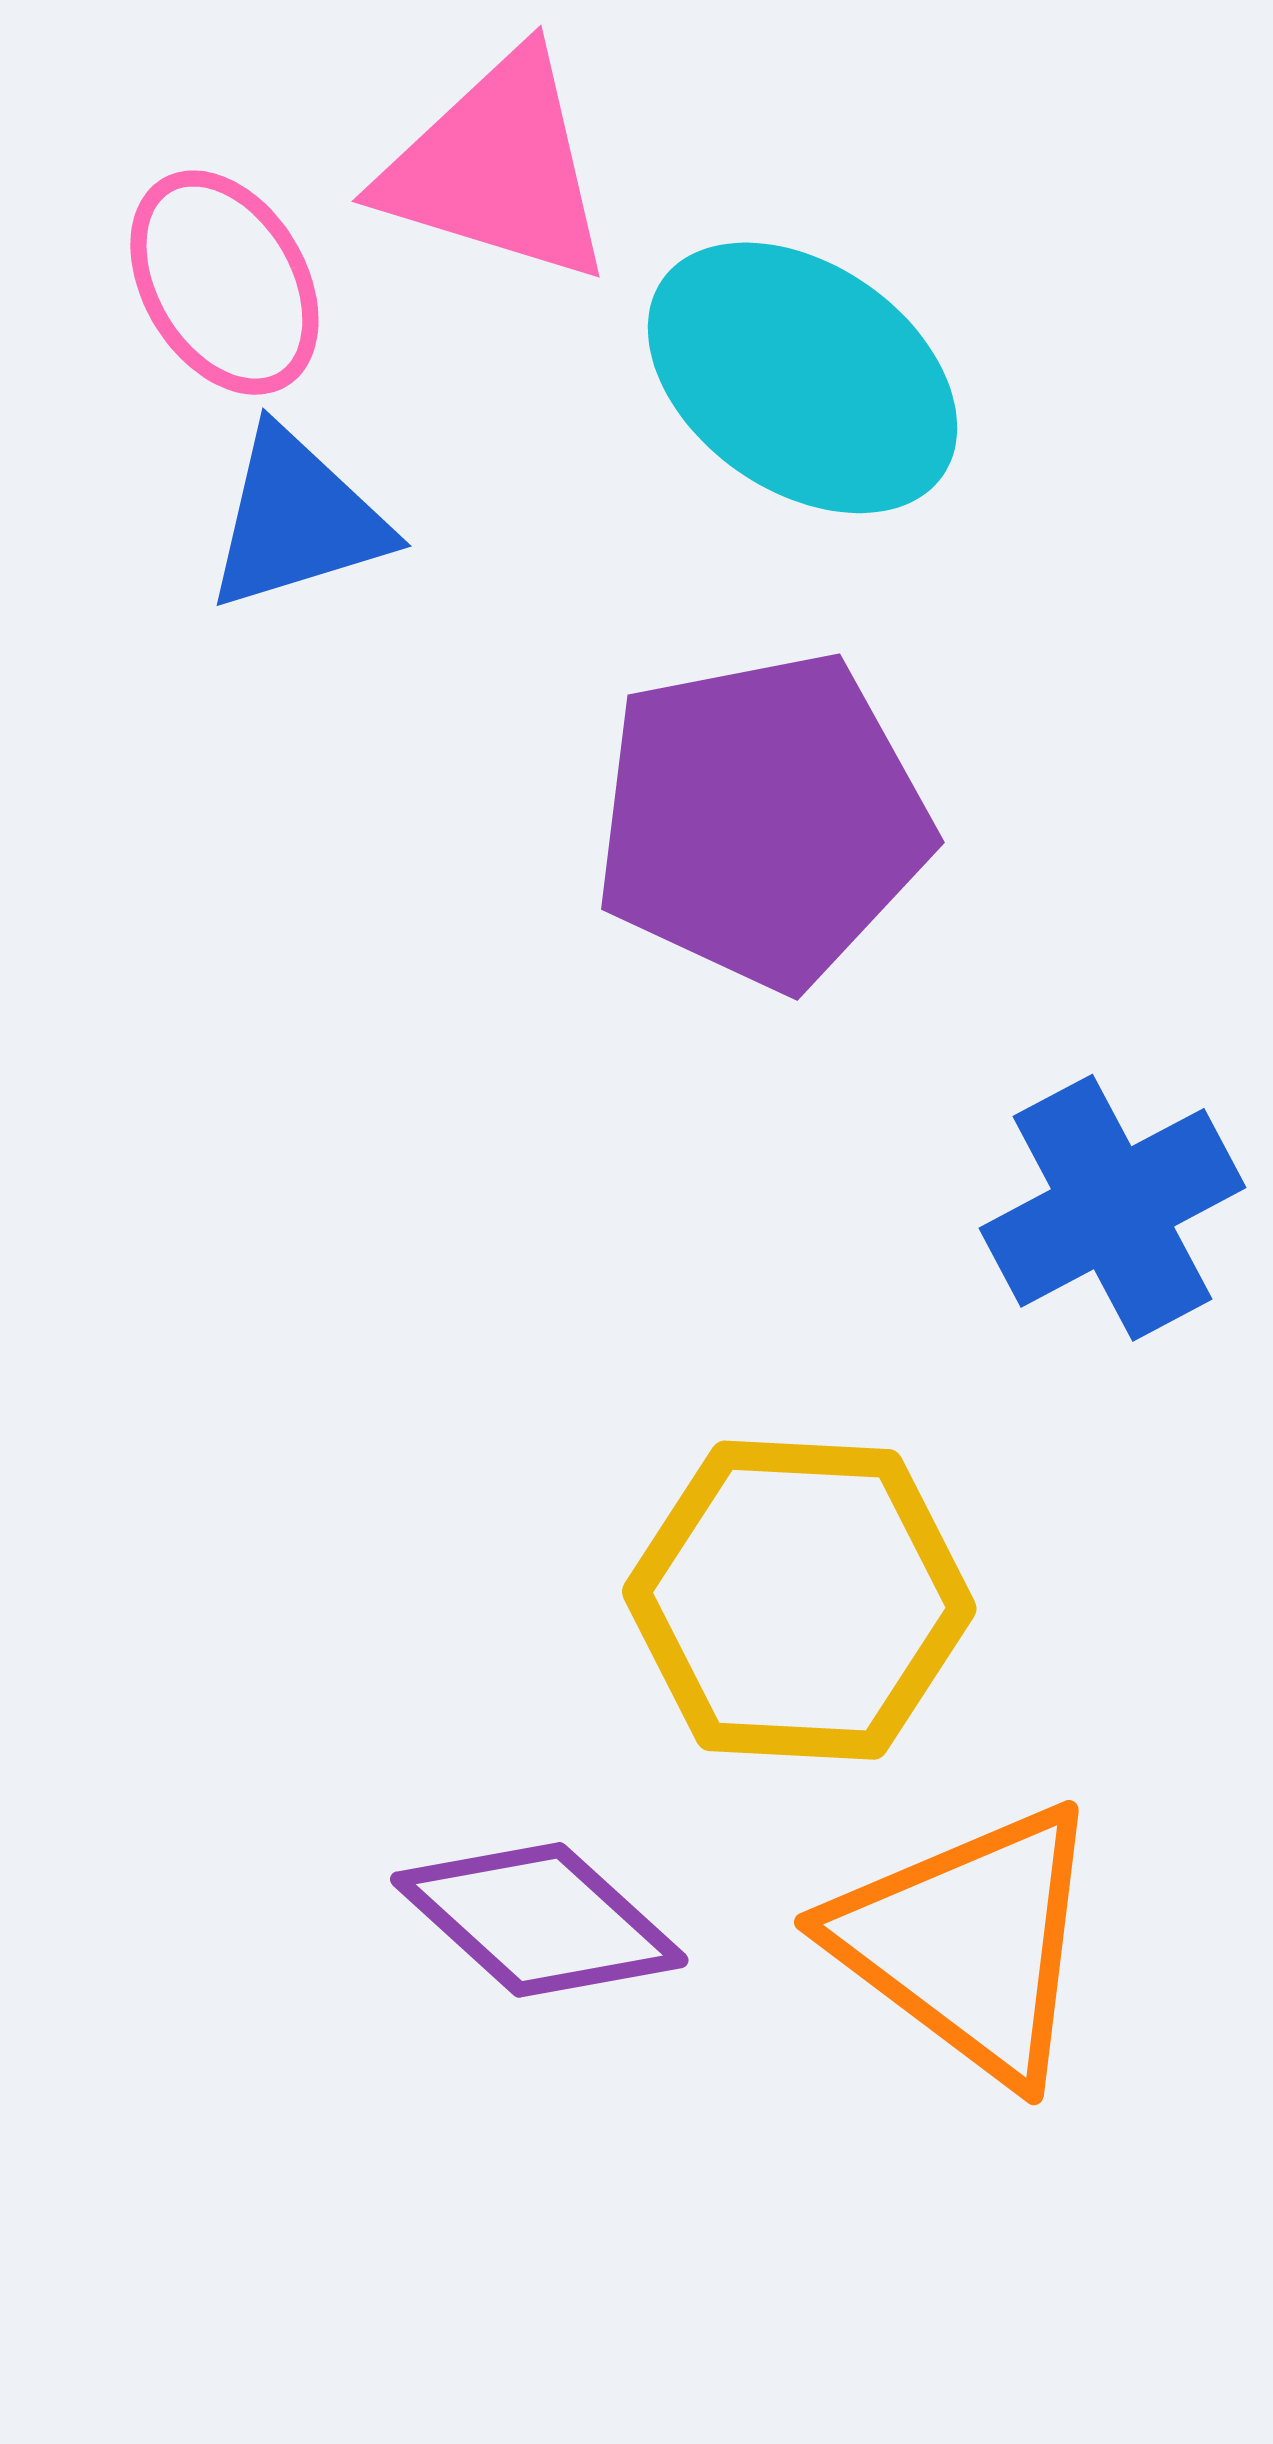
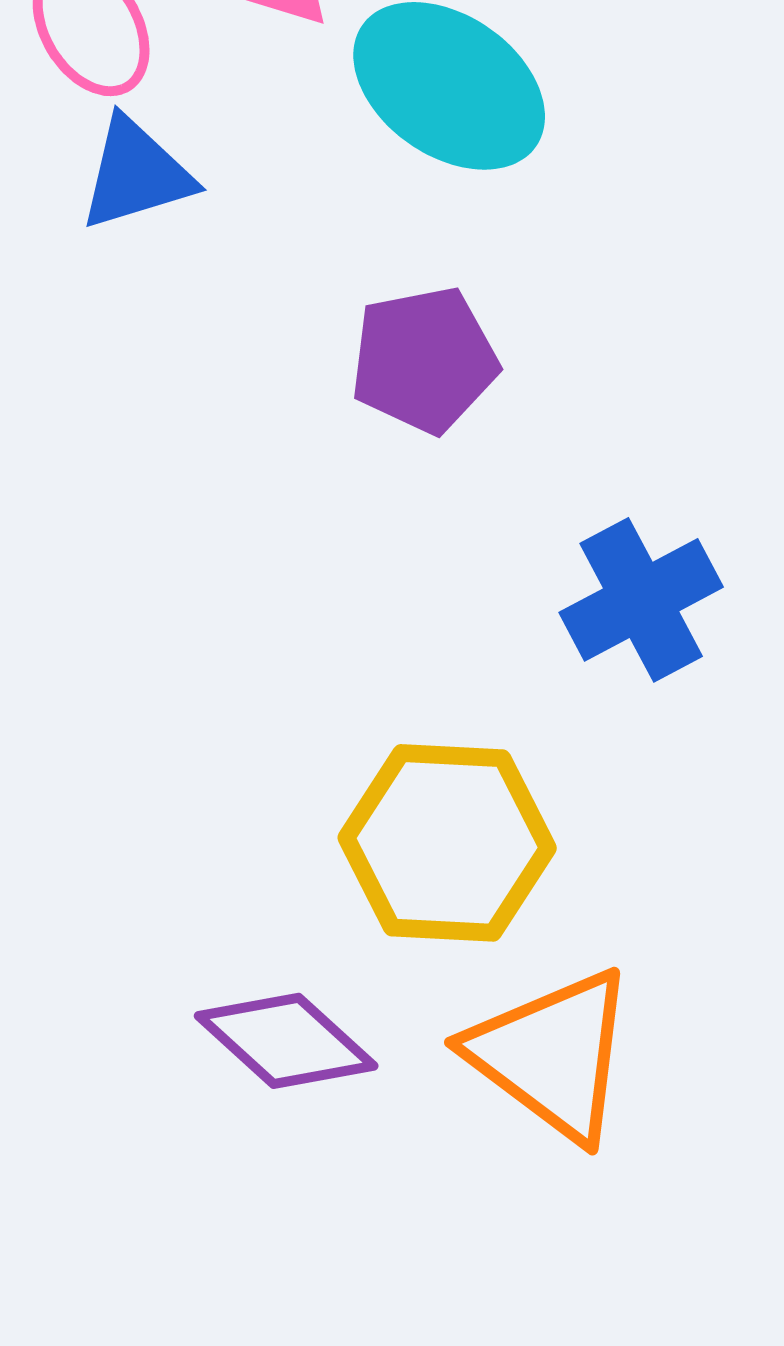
purple pentagon: (762, 820) -> (424, 360), size x0.7

